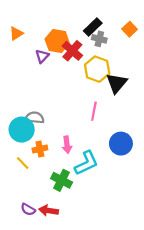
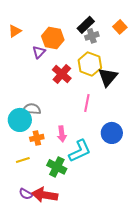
gray cross: (99, 39) -> (92, 36), turned -32
red cross: (72, 51) -> (62, 74), moved
yellow line: (23, 163) -> (23, 160), moved, turned -64
red arrow: (49, 211) -> (45, 195), size x1.4

